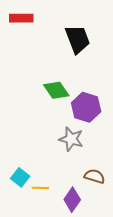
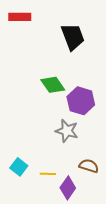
yellow line: (40, 188) -> (48, 174), moved

